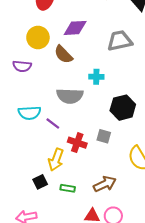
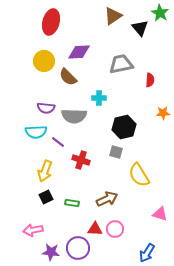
purple semicircle: (22, 66) -> (46, 108), moved
gray square: (104, 136) -> (116, 152), moved
yellow arrow: (56, 160) -> (45, 171), moved

